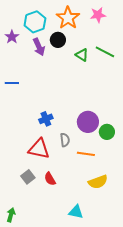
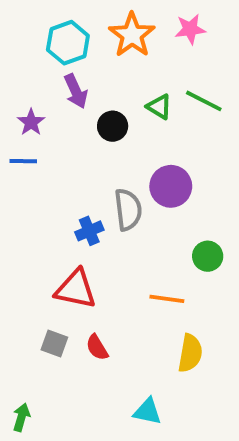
purple star: (12, 37) -> (31, 122), moved
black circle: (58, 40) -> (113, 126), moved
purple circle: (88, 122) -> (171, 186), moved
gray semicircle: (65, 140) -> (128, 210), moved, size x1.5
gray square: (28, 177) -> (54, 343), turned -32
yellow semicircle: (98, 182) -> (190, 353), turned -60

